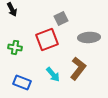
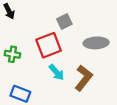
cyan arrow: (53, 74) -> (56, 72), moved

